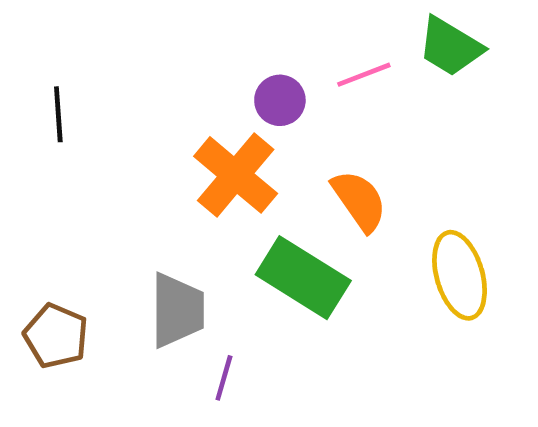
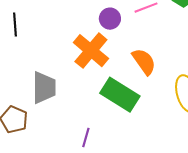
gray trapezoid: (177, 310) -> (44, 88), moved

